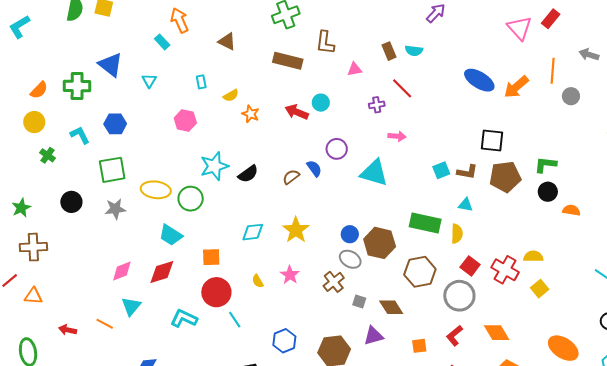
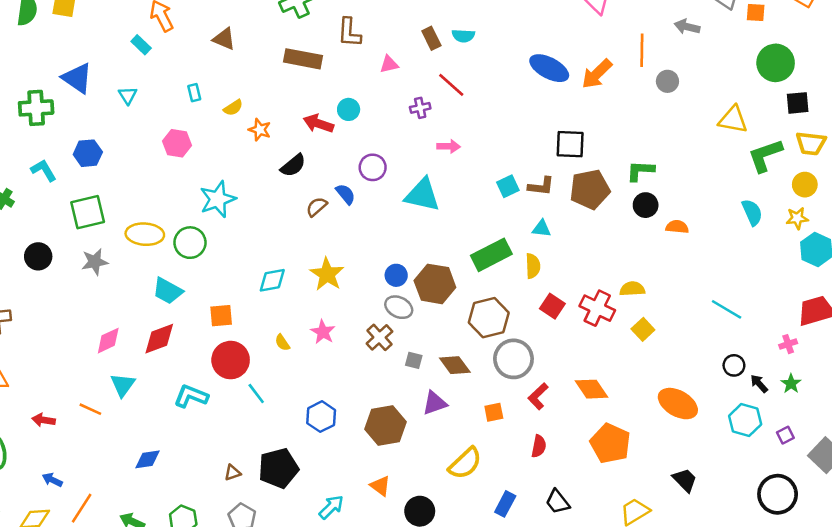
black semicircle: (248, 174) -> (293, 165), moved
green rectangle: (425, 223) -> (491, 255), turned -36
gray circle: (459, 296) -> (513, 359), moved

